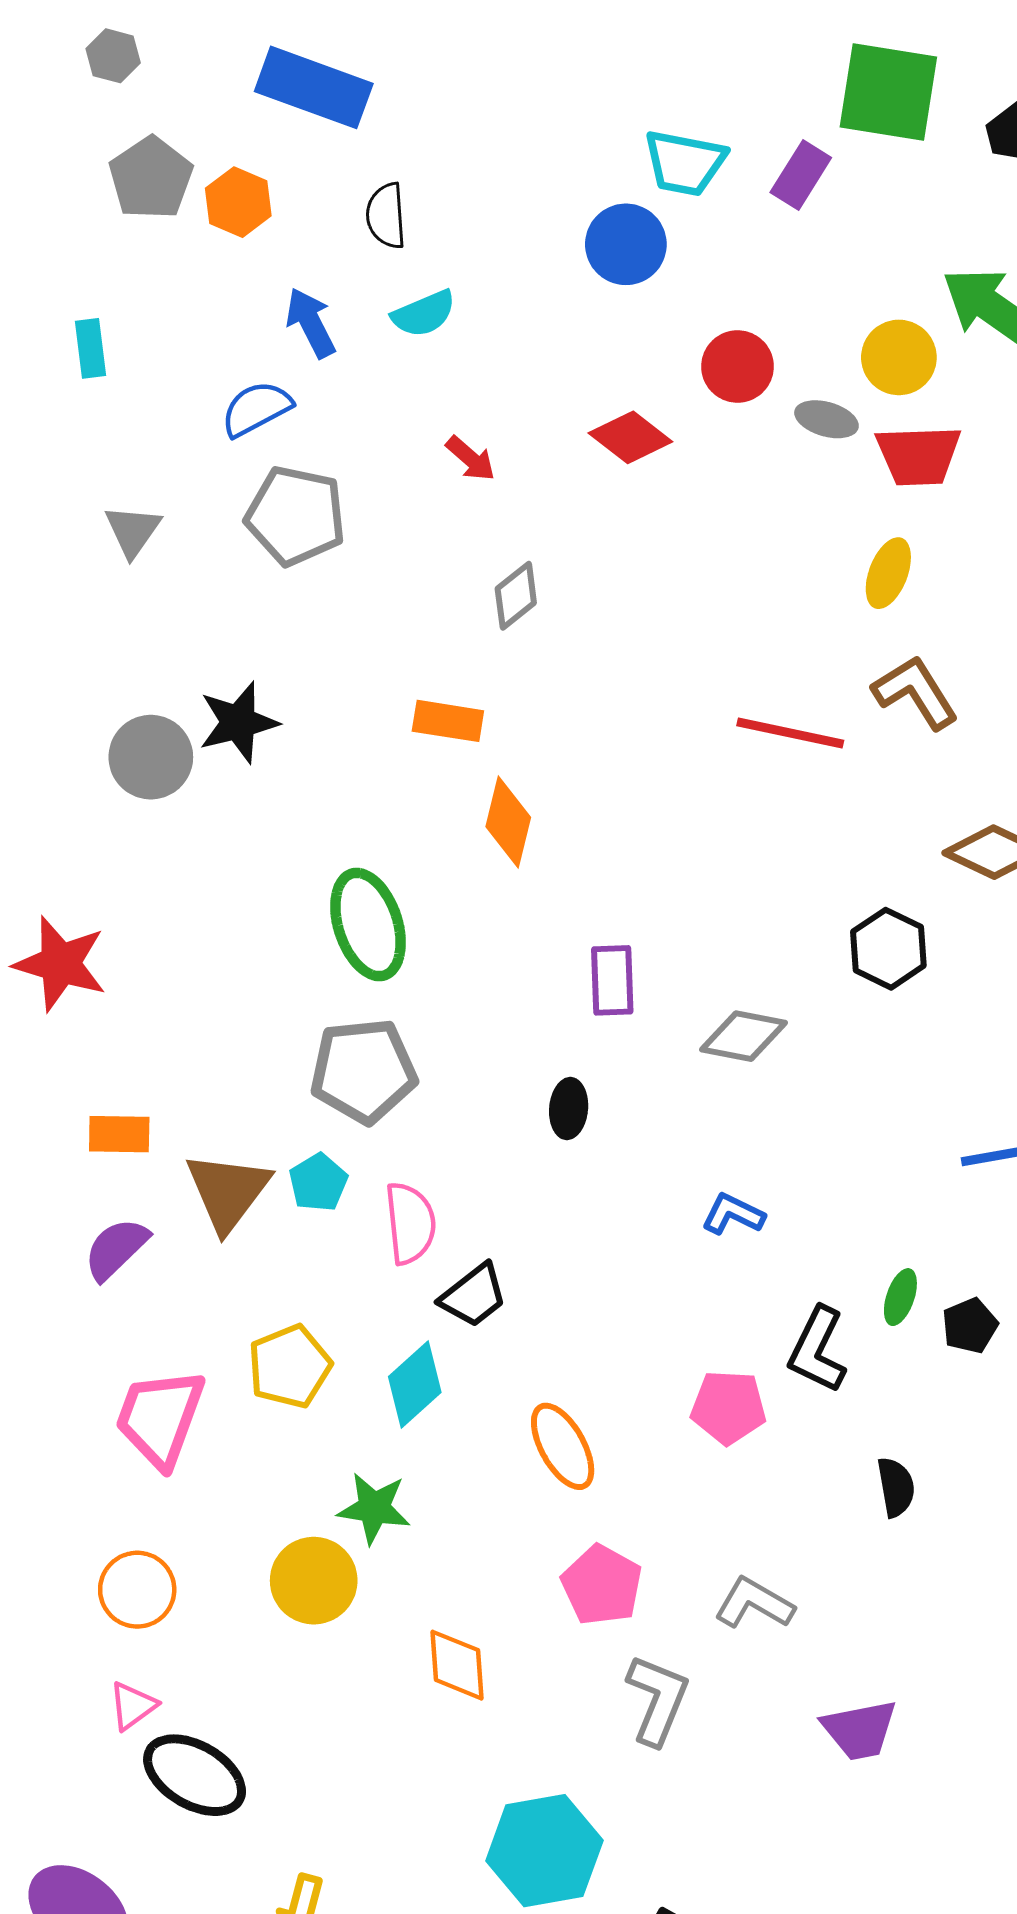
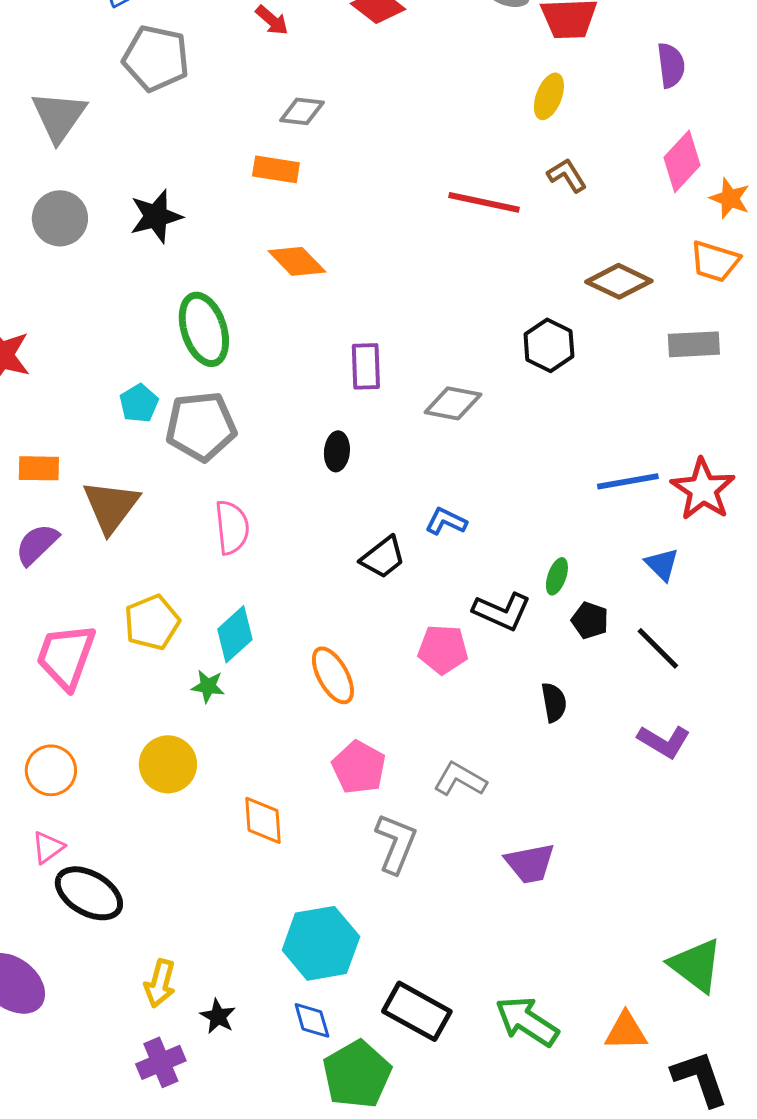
gray triangle: (133, 531) -> (59, 116), moved, size x1.5
gray diamond: (516, 596) -> (302, 111), turned 45
brown L-shape: (915, 692) -> (567, 175), size x0.7
orange rectangle: (448, 721) -> (276, 169), moved
black star: (238, 722) -> (156, 216), moved
orange diamond: (508, 822) -> (297, 261), turned -58
cyan pentagon: (318, 1182) -> (139, 403), moved
black trapezoid: (474, 1296) -> (383, 557), moved
black pentagon: (970, 1326) -> (590, 620), moved, turned -30
black L-shape: (817, 1350) -> (502, 611), turned -92
green star: (374, 1508) -> (208, 686), moved, size x0.7

